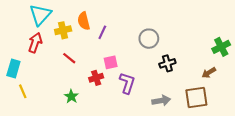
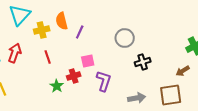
red arrow: (35, 43) -> (15, 53), moved
red line: (69, 58) -> (48, 57), turned 32
green star: (71, 96) -> (57, 86), moved

